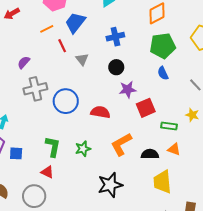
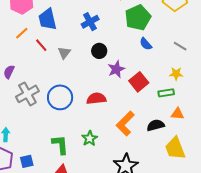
blue trapezoid: (75, 23) -> (48, 19), turned -35
gray triangle: (82, 59) -> (64, 53), turned 32
yellow star: (192, 115) -> (176, 74), moved

